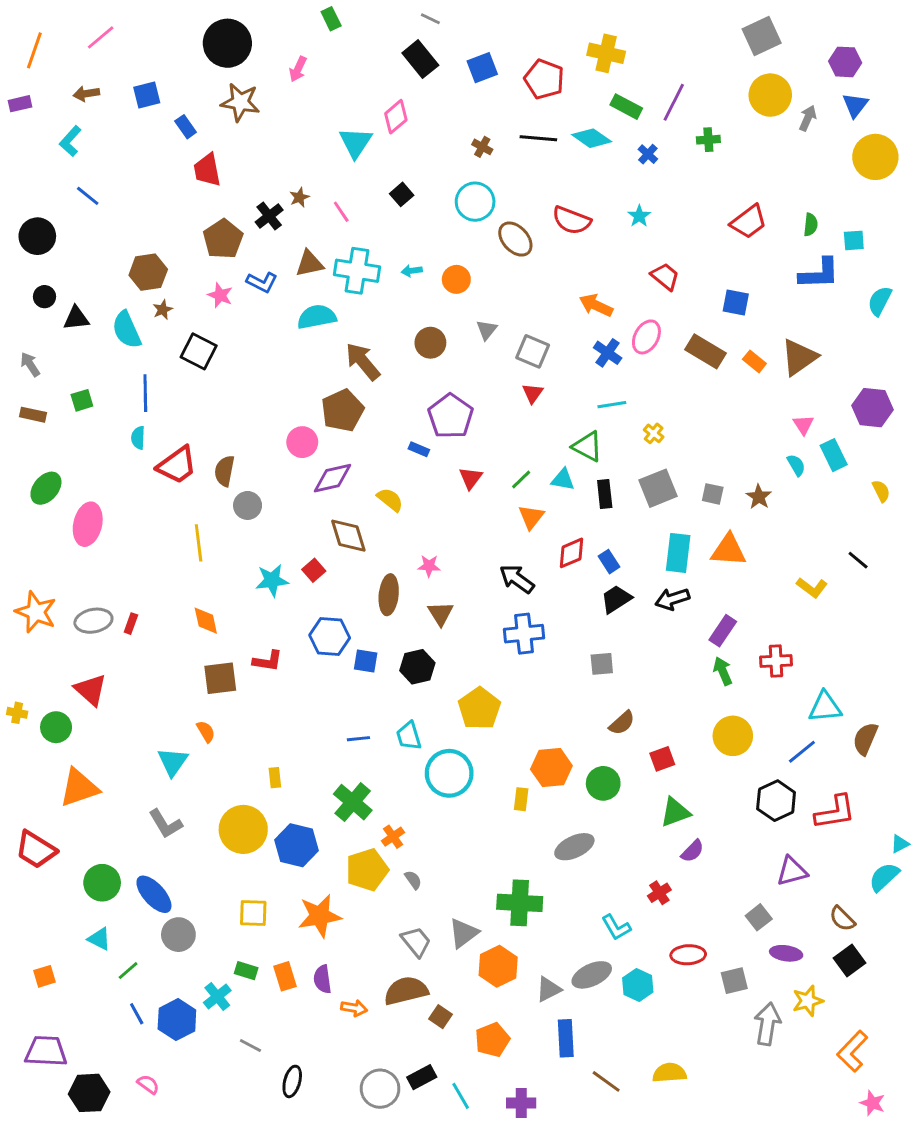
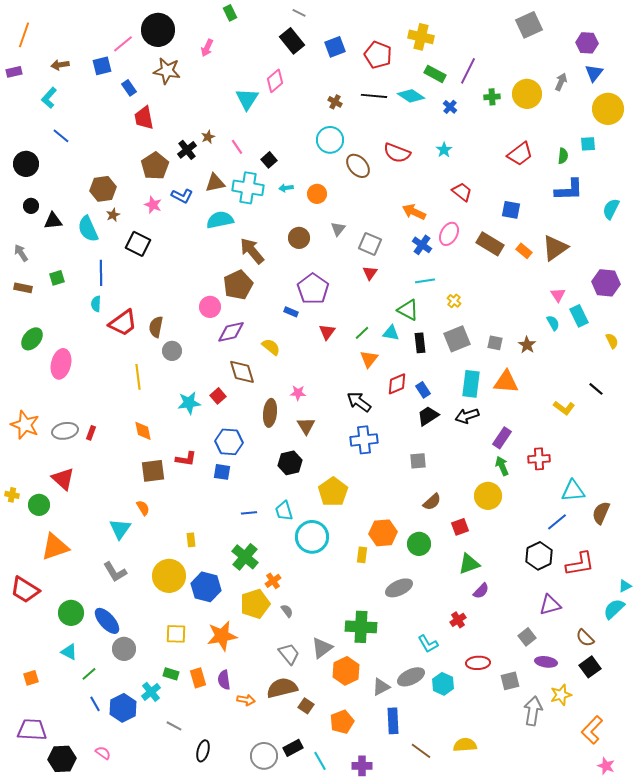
pink line: (101, 37) -> (123, 44), moved
yellow circle: (770, 95) -> (527, 94), moved
black square: (402, 194) -> (269, 160), moved
cyan square: (854, 240) -> (588, 144), moved
blue square: (366, 661) -> (222, 472), moved
yellow circle: (733, 736) -> (488, 496), moved

